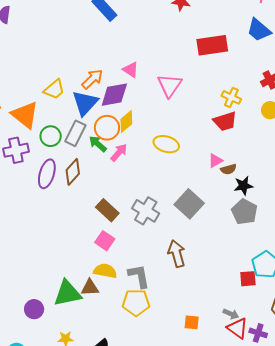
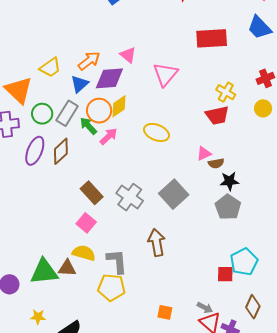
blue triangle: (85, 103) -> (80, 84), size x0.7

